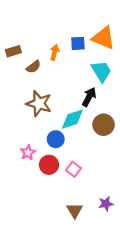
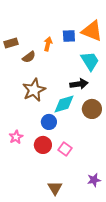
black arrow: (89, 97) -> (79, 84), turned 54
brown star: (39, 104) -> (34, 90), turned 30
pink star: (28, 153) -> (16, 137), moved
brown triangle: (75, 210) -> (55, 188), moved

